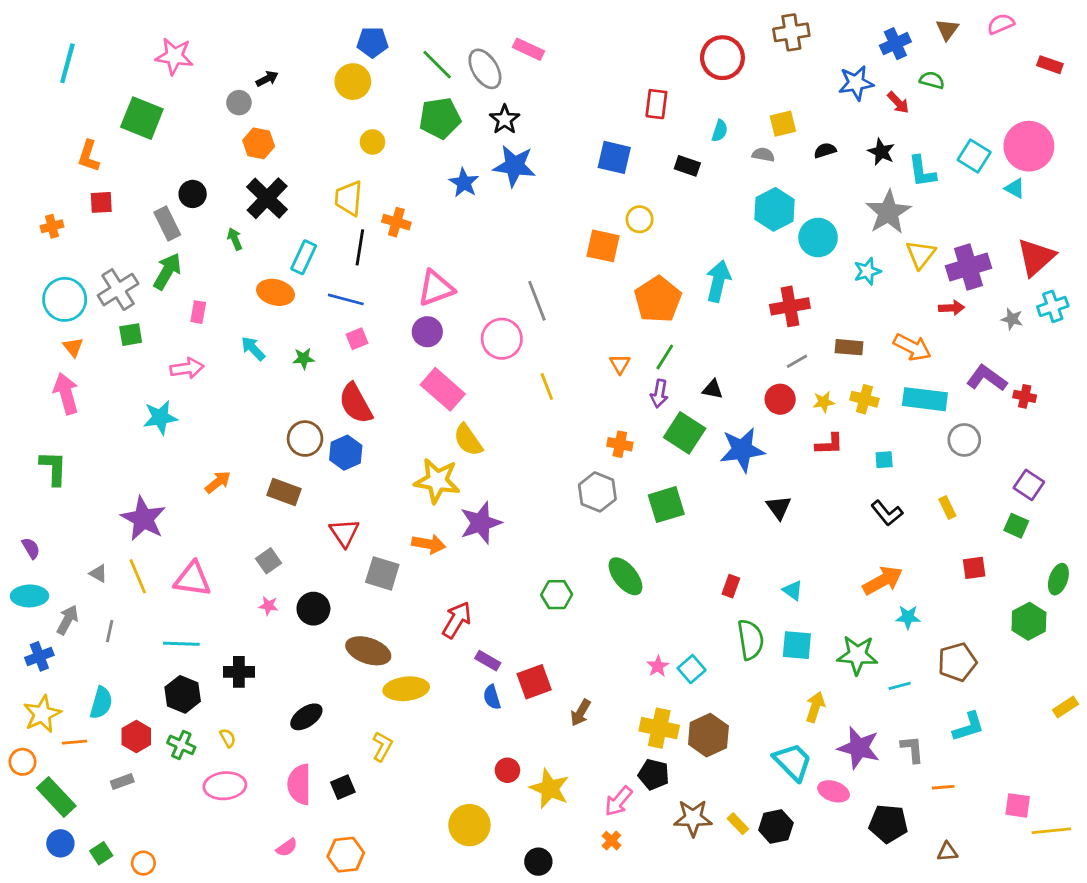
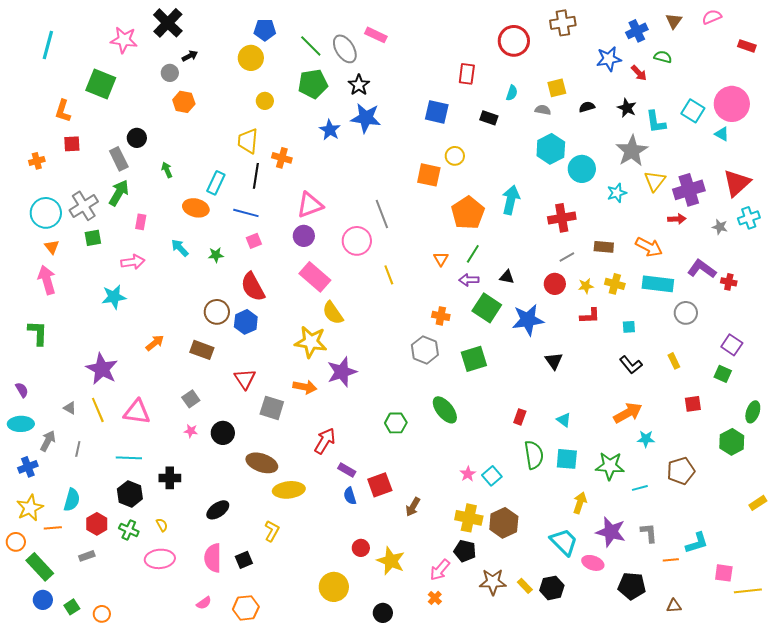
black cross: (267, 198) -> (168, 23), moved
purple arrow: (659, 394) -> (469, 280), turned 78
cyan L-shape: (968, 727) -> (697, 543), moved

